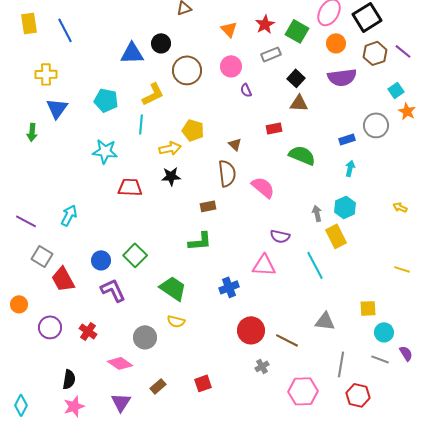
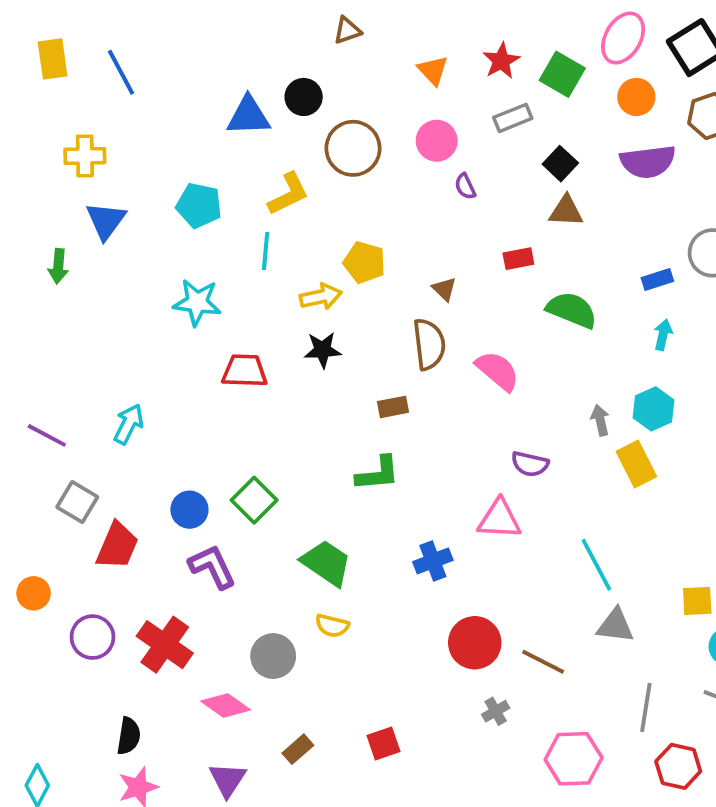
cyan line: (315, 265) -> (596, 565), moved
red trapezoid: (63, 279) -> (117, 546), turned -128
red cross: (88, 331) -> (165, 645), size x1.6

